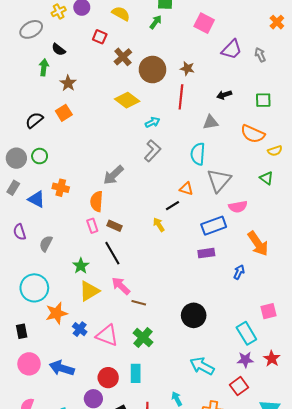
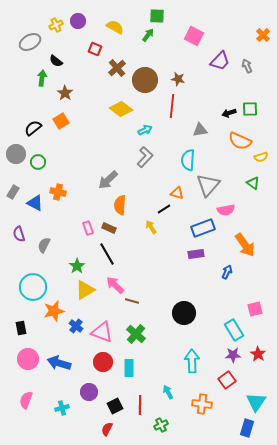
black arrow: (224, 95) -> (229, 113), moved
gray circle: (16, 158) -> (16, 154), moved
orange semicircle: (97, 201) -> (120, 205), moved
cyan arrow: (202, 366) -> (192, 361), turned 60
red circle: (108, 378) -> (103, 362), moved

